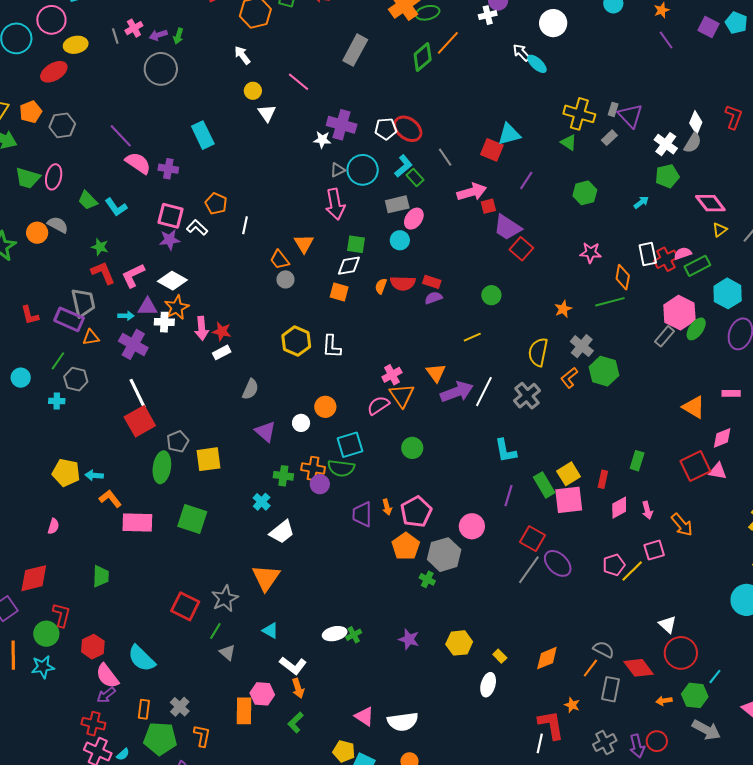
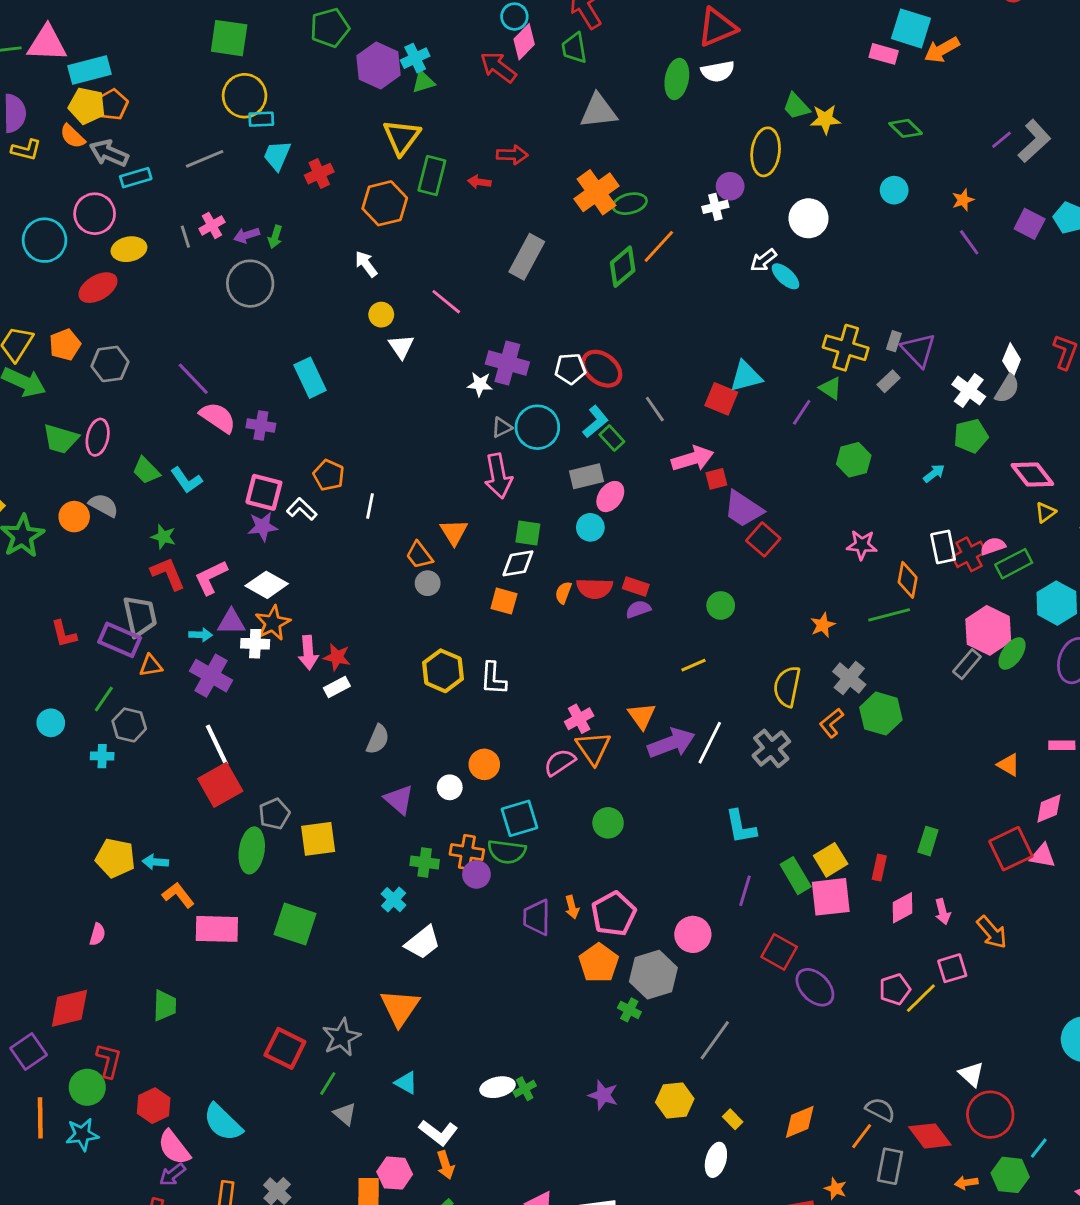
white arrow: (521, 53) -> (763, 260), turned -84
purple line: (526, 180) -> (802, 412), moved
orange triangle: (694, 407) -> (1009, 765), size x0.7
gray line: (529, 570) -> (715, 1040), moved

